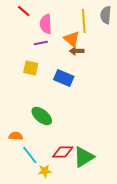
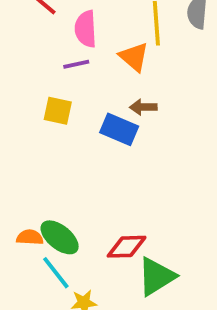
brown arrow: (77, 51) -> (143, 107), moved
green ellipse: (42, 116) -> (60, 237), moved
red diamond: (63, 152) -> (127, 247), moved

